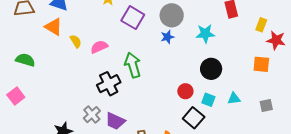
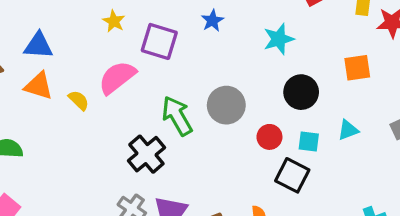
gray circle: (172, 15) -> (226, 105), moved
blue star: (167, 37) -> (212, 21), moved
pink semicircle: (99, 47) -> (117, 77), moved, size x1.4
orange square: (261, 64) -> (357, 68), moved

